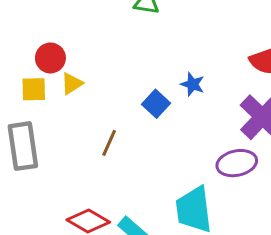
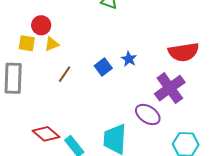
brown line: (109, 143) -> (65, 74), moved
purple ellipse: (237, 163) -> (148, 115), turned 35

